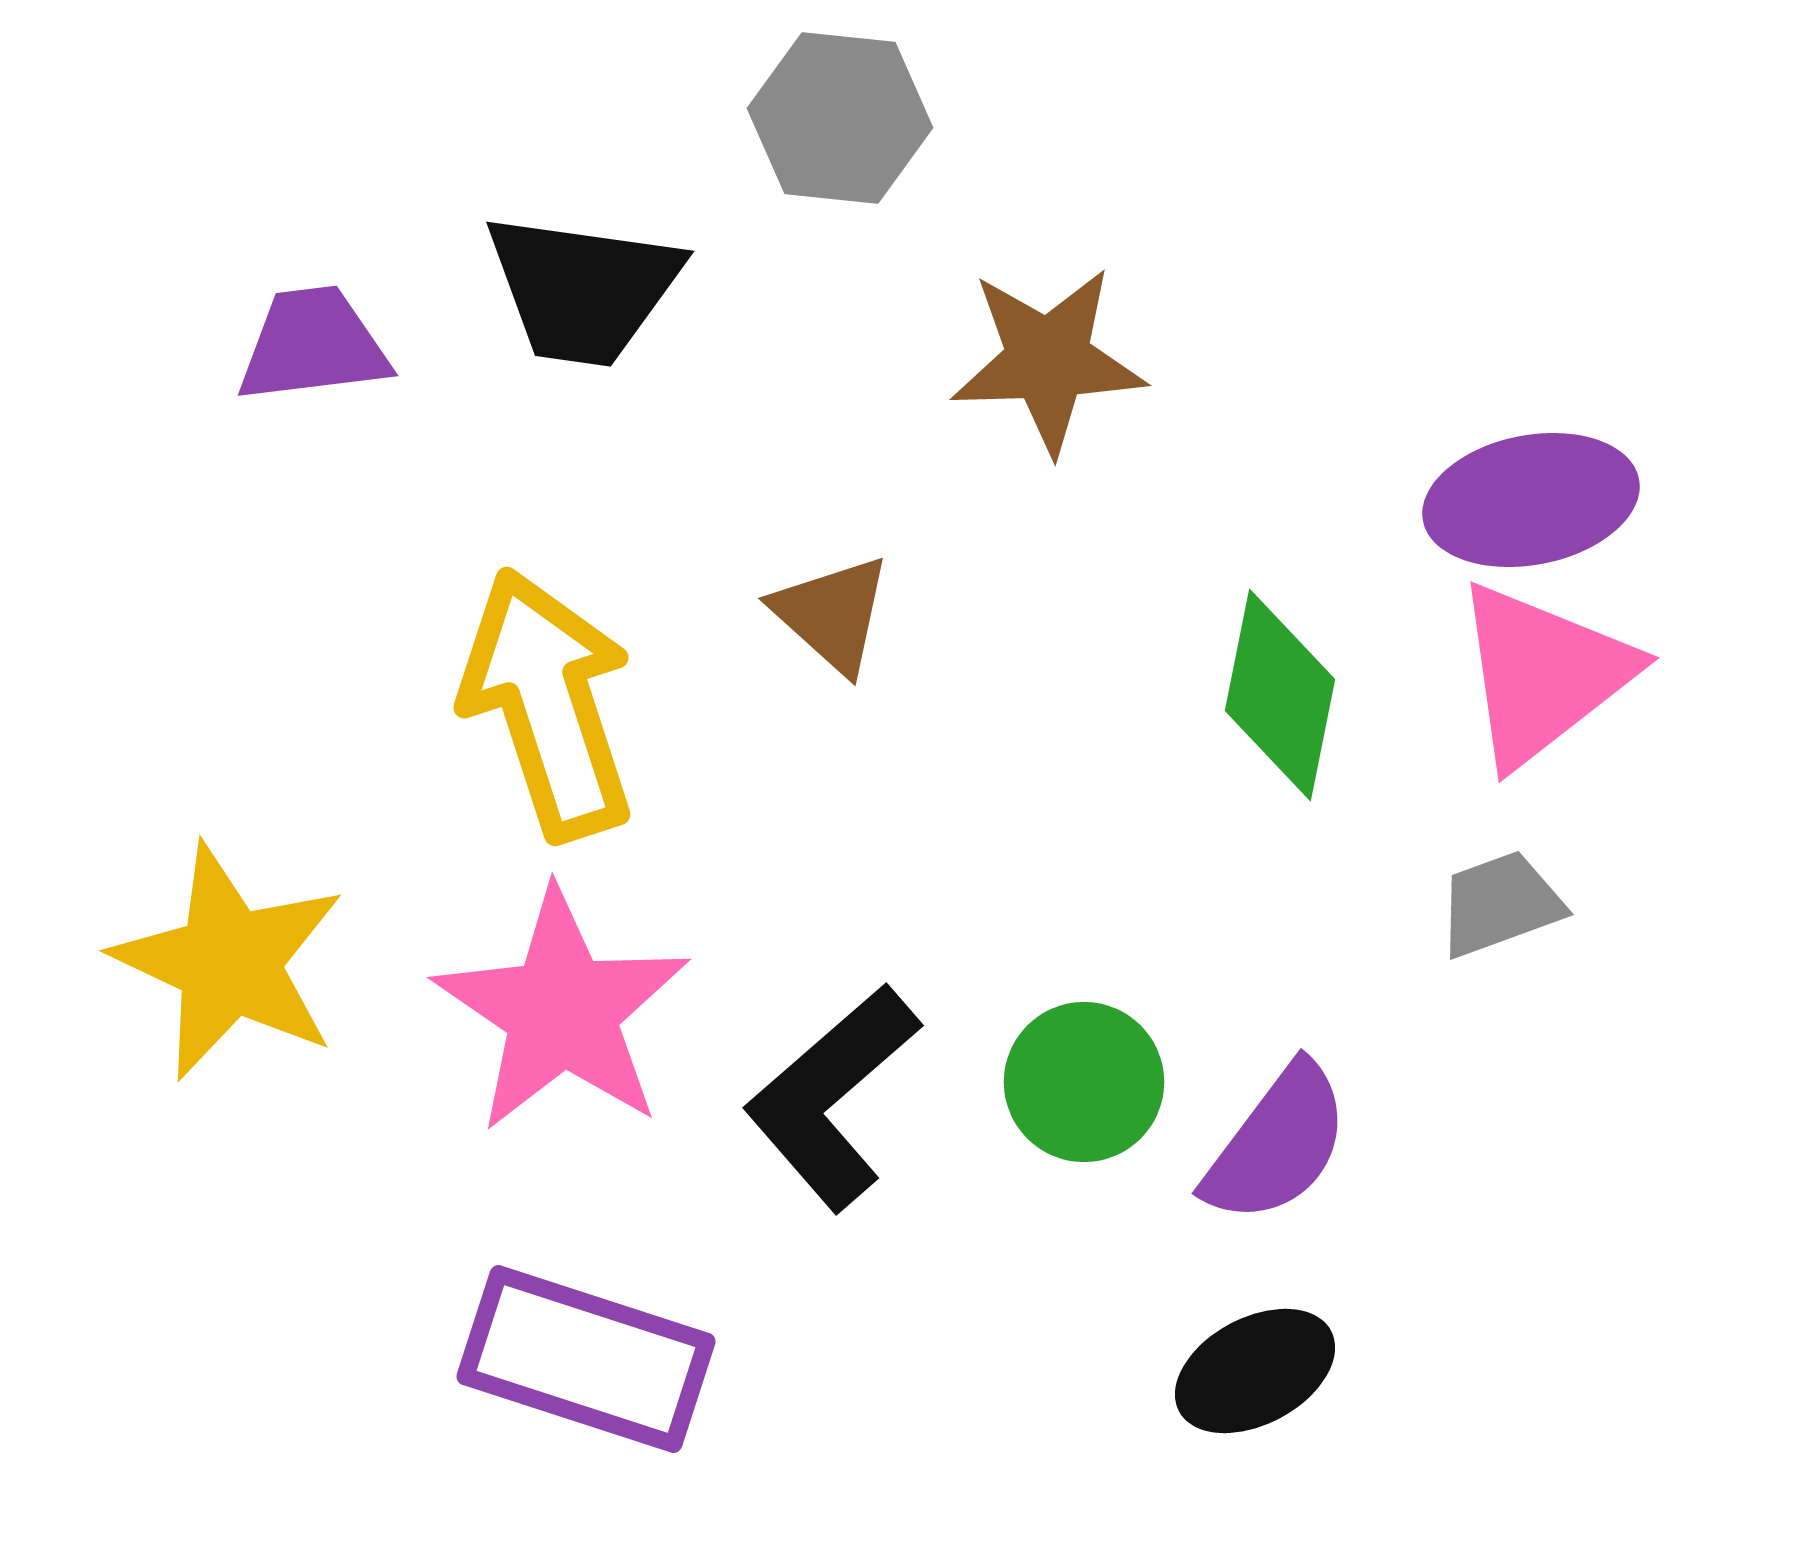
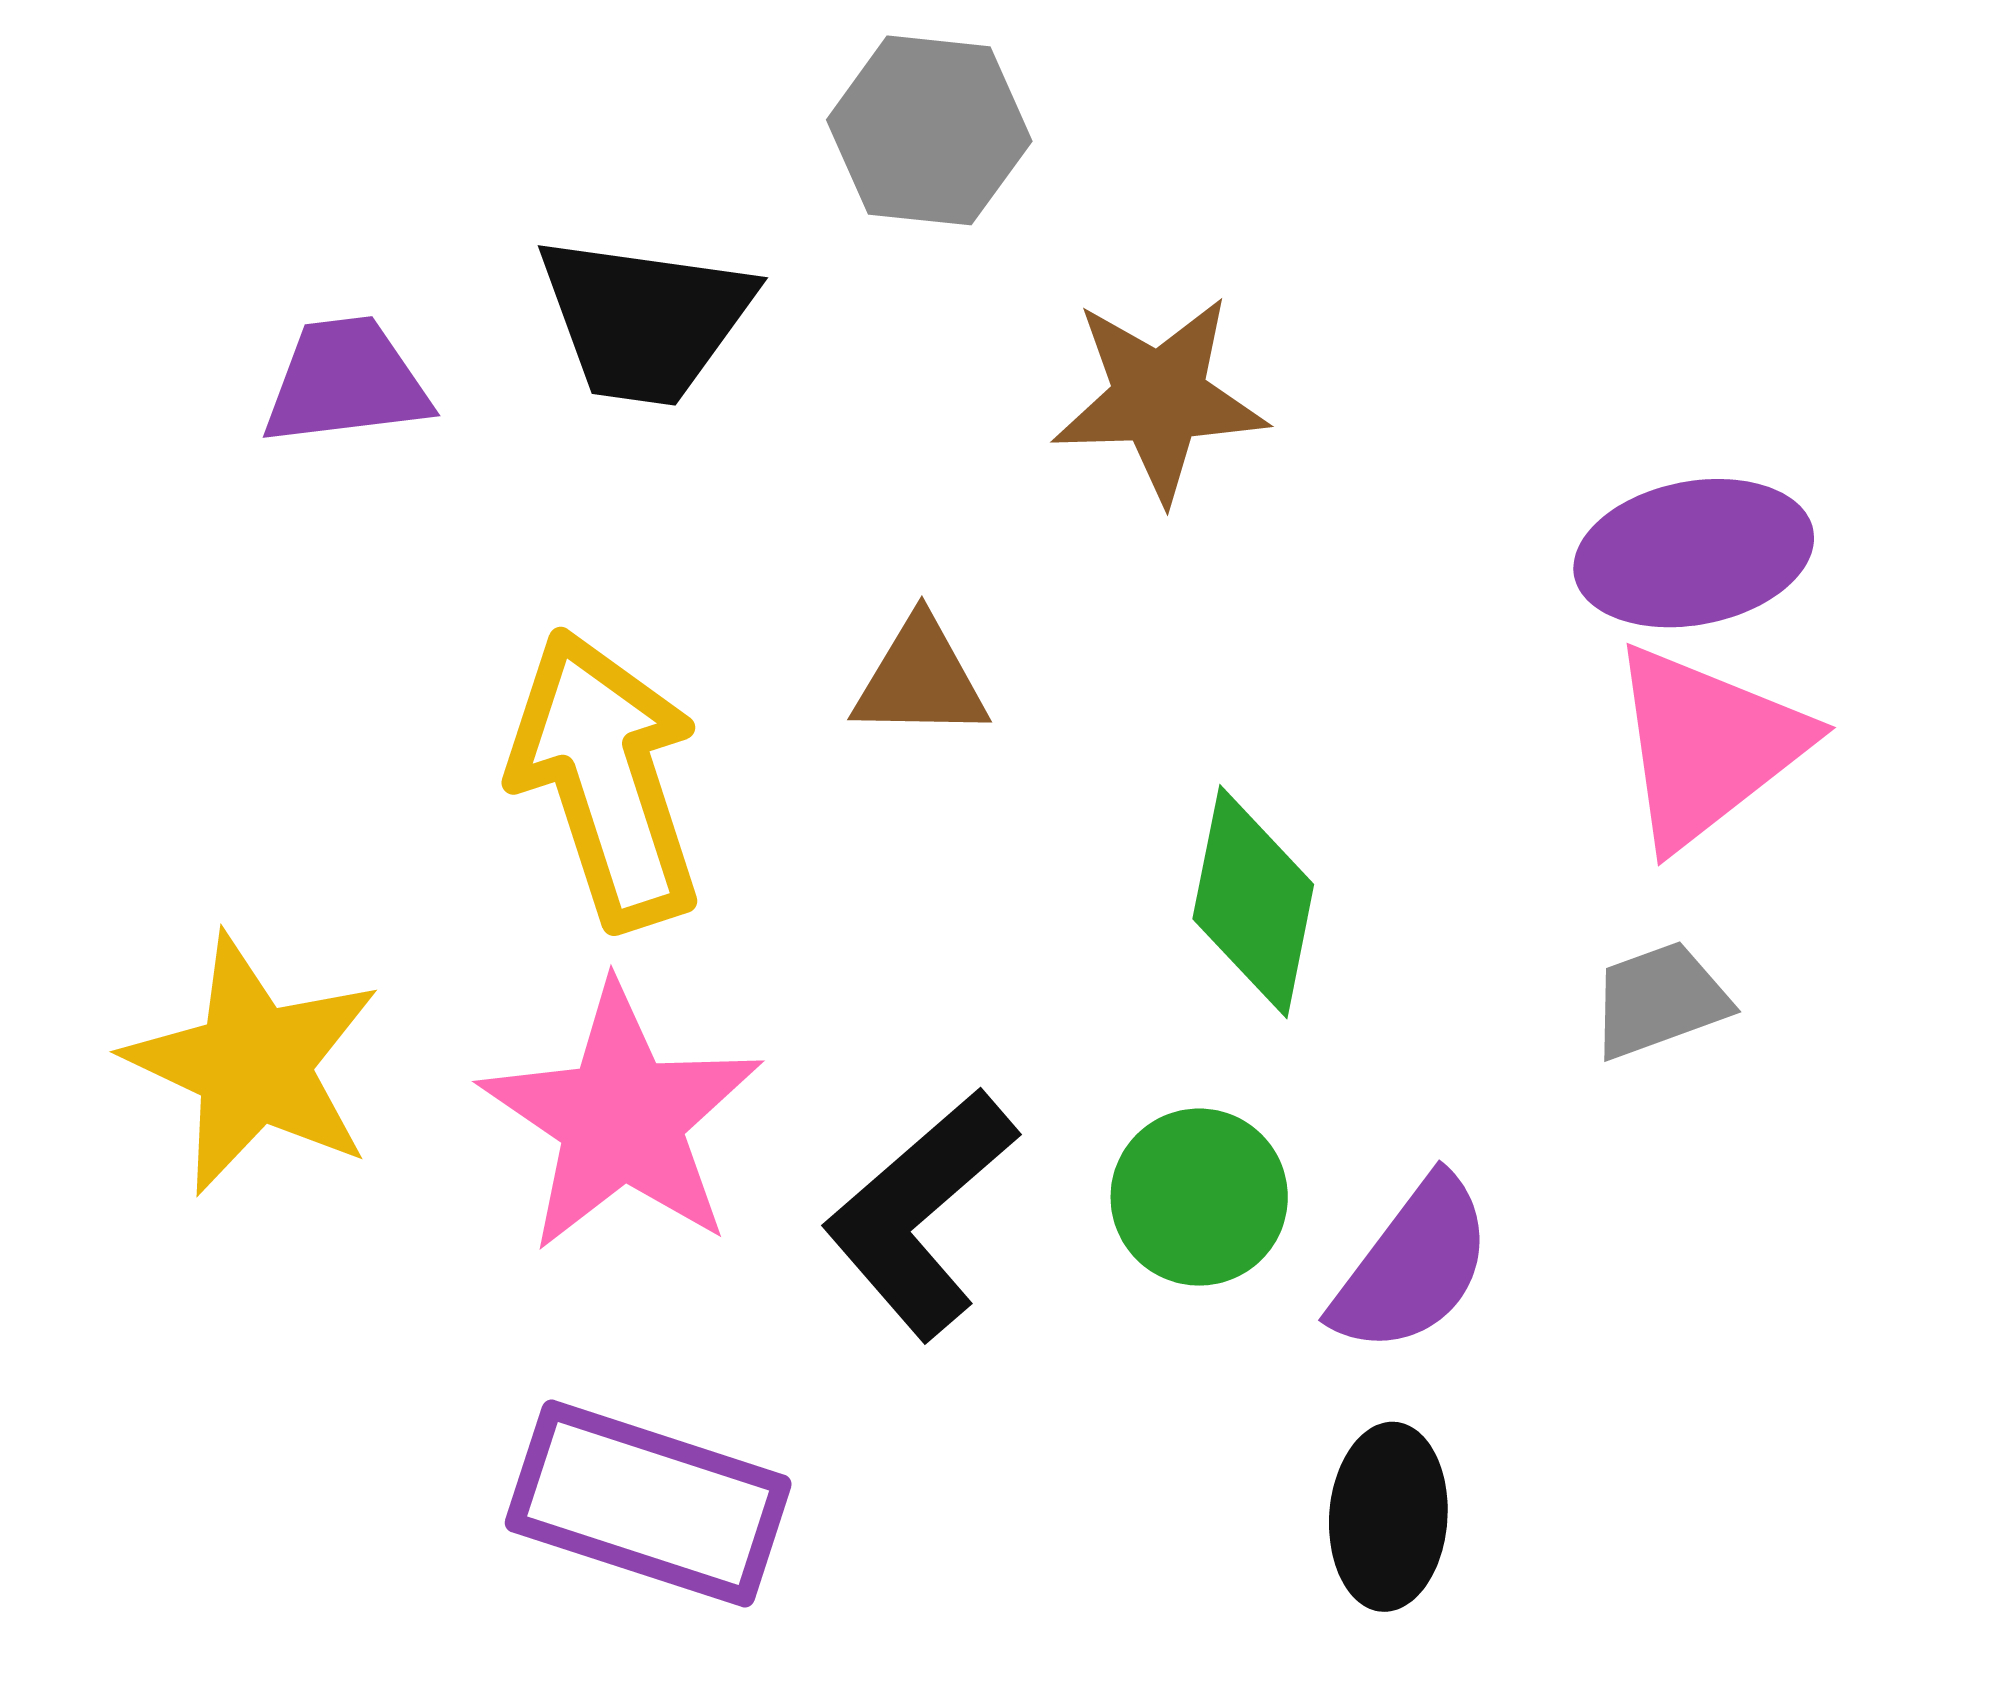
brown triangle: (832, 614) -> (920, 679), turned -41
green diamond: (1280, 695) -> (1253, 902), moved
black ellipse: (1255, 1371) -> (1388, 1517), turned -58

